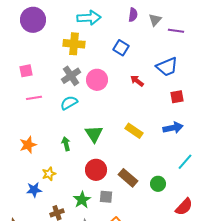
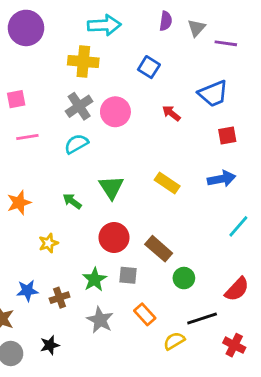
green arrow: (66, 144) -> (72, 201), turned -40
green circle: (158, 184) -> (184, 278), moved
blue star: (34, 190) -> (27, 291), moved

